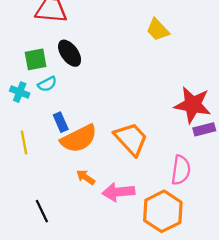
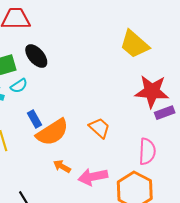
yellow trapezoid: (158, 30) -> (134, 44), moved, size x1.4
orange trapezoid: (131, 139) -> (99, 128), size x0.7

